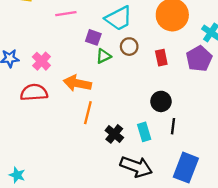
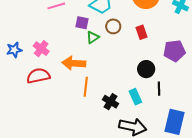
purple pentagon: (199, 59) -> (174, 51), moved, turned 30

